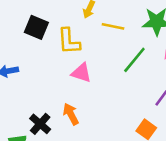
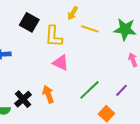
green line: (134, 60) -> (89, 90), moved

